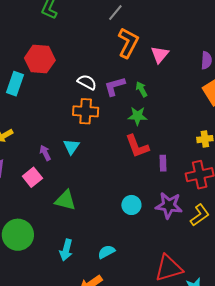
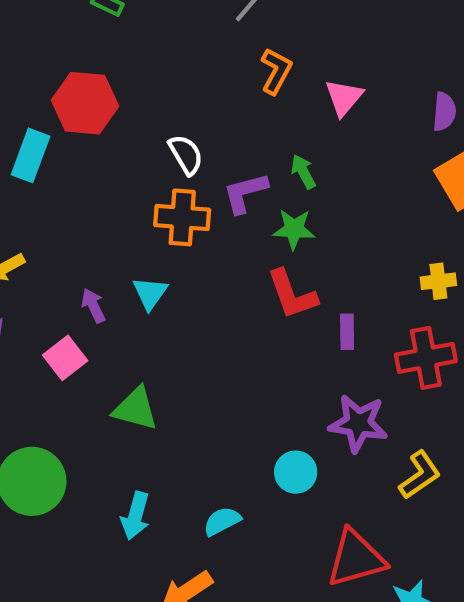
orange L-shape: (128, 43) -> (276, 71), size x0.7
white semicircle: (87, 82) -> (186, 155), turned 30
purple L-shape: (115, 86) -> (245, 193), moved
cyan circle: (131, 205) -> (296, 472), moved
yellow L-shape: (200, 215) -> (420, 475), moved

